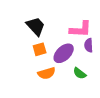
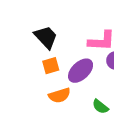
green semicircle: (80, 73) -> (100, 107), moved

